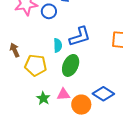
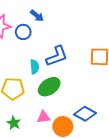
green ellipse: (71, 65) -> (49, 87), turned 35
green star: (43, 98) -> (14, 123), moved

